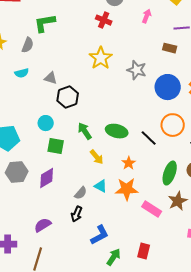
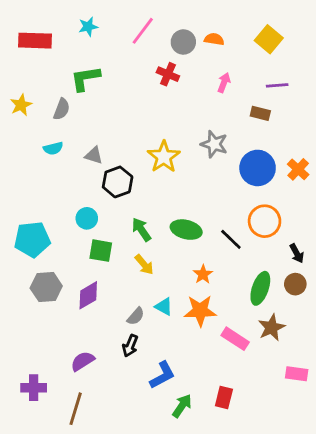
pink arrow: (147, 16) -> (224, 83), moved
yellow star: (101, 58) -> (164, 157), moved
yellow arrow: (97, 157) -> (144, 265), moved

